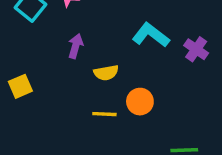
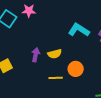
purple arrow: (76, 46) -> (36, 55), moved

